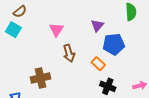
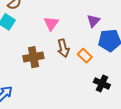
orange rectangle: (98, 64) -> (85, 56), moved
brown cross: (41, 78) -> (33, 57), moved

